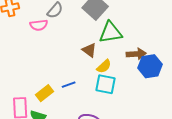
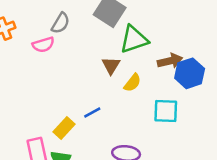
brown triangle: (89, 50) -> (111, 65), turned 35
cyan square: (106, 84) -> (166, 111), moved

